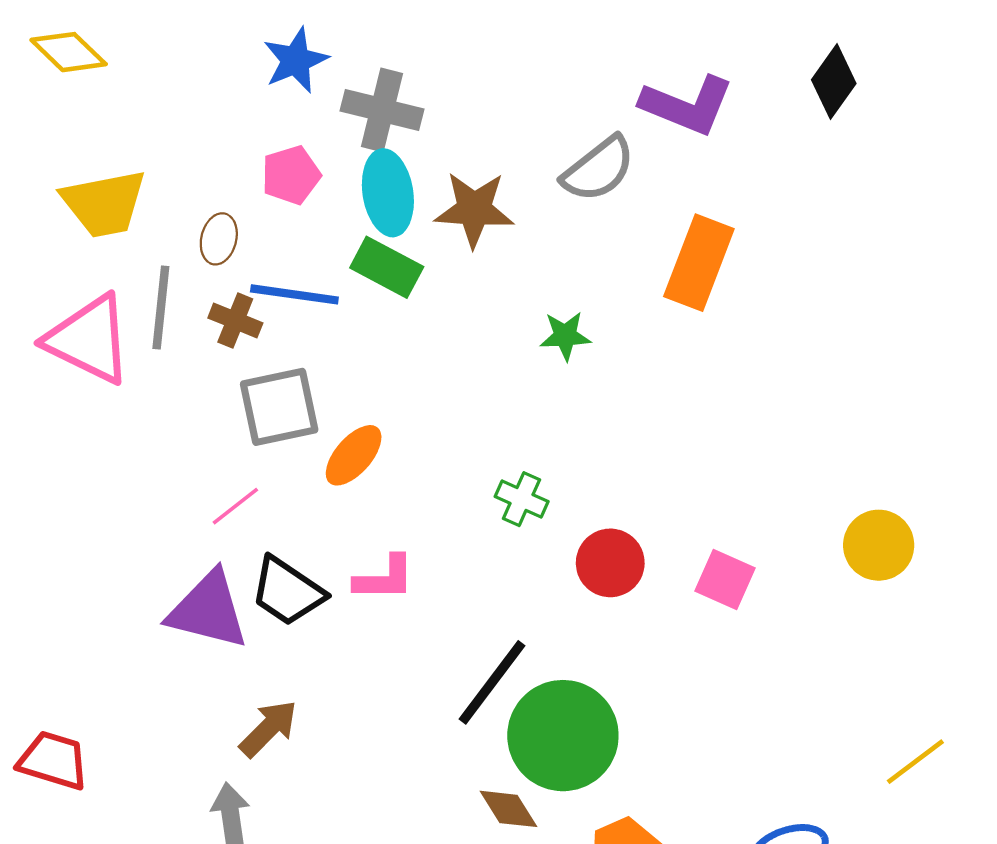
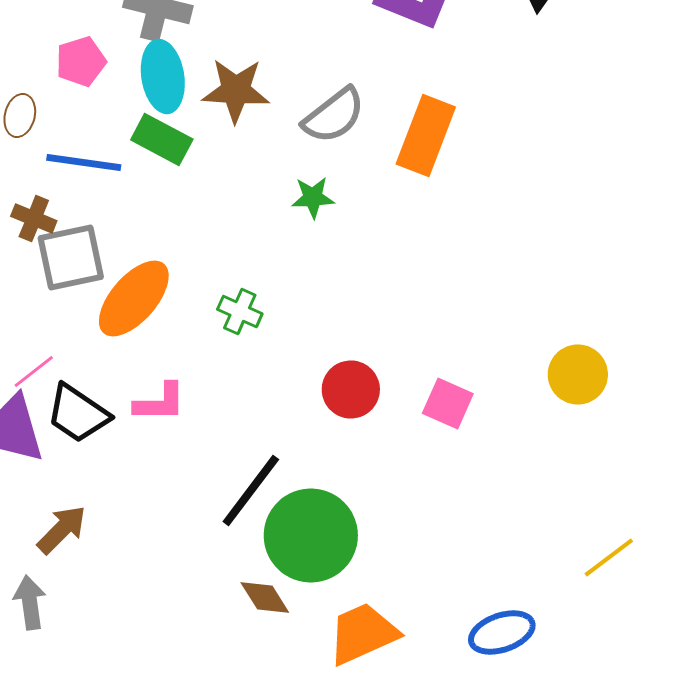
gray semicircle: (598, 169) -> (334, 116), moved
brown cross: (235, 320) -> (34, 218), moved
orange ellipse: (354, 455) -> (134, 298), size x1.5
green cross: (522, 499) -> (240, 312), moved
pink line: (235, 506) -> (34, 372), moved

